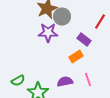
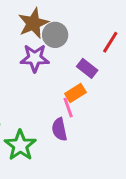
pink line: (88, 80) -> (68, 108), moved
purple semicircle: (65, 82) -> (59, 129), turned -91

